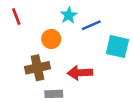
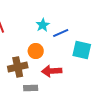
orange circle: (51, 39) -> (36, 51), moved

